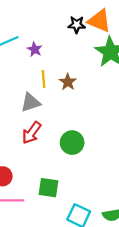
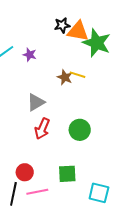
orange triangle: (99, 21) -> (78, 31), moved
yellow line: (43, 79) -> (78, 75), moved, turned -56

